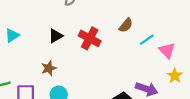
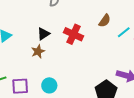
brown star: (49, 68) -> (38, 51), moved

